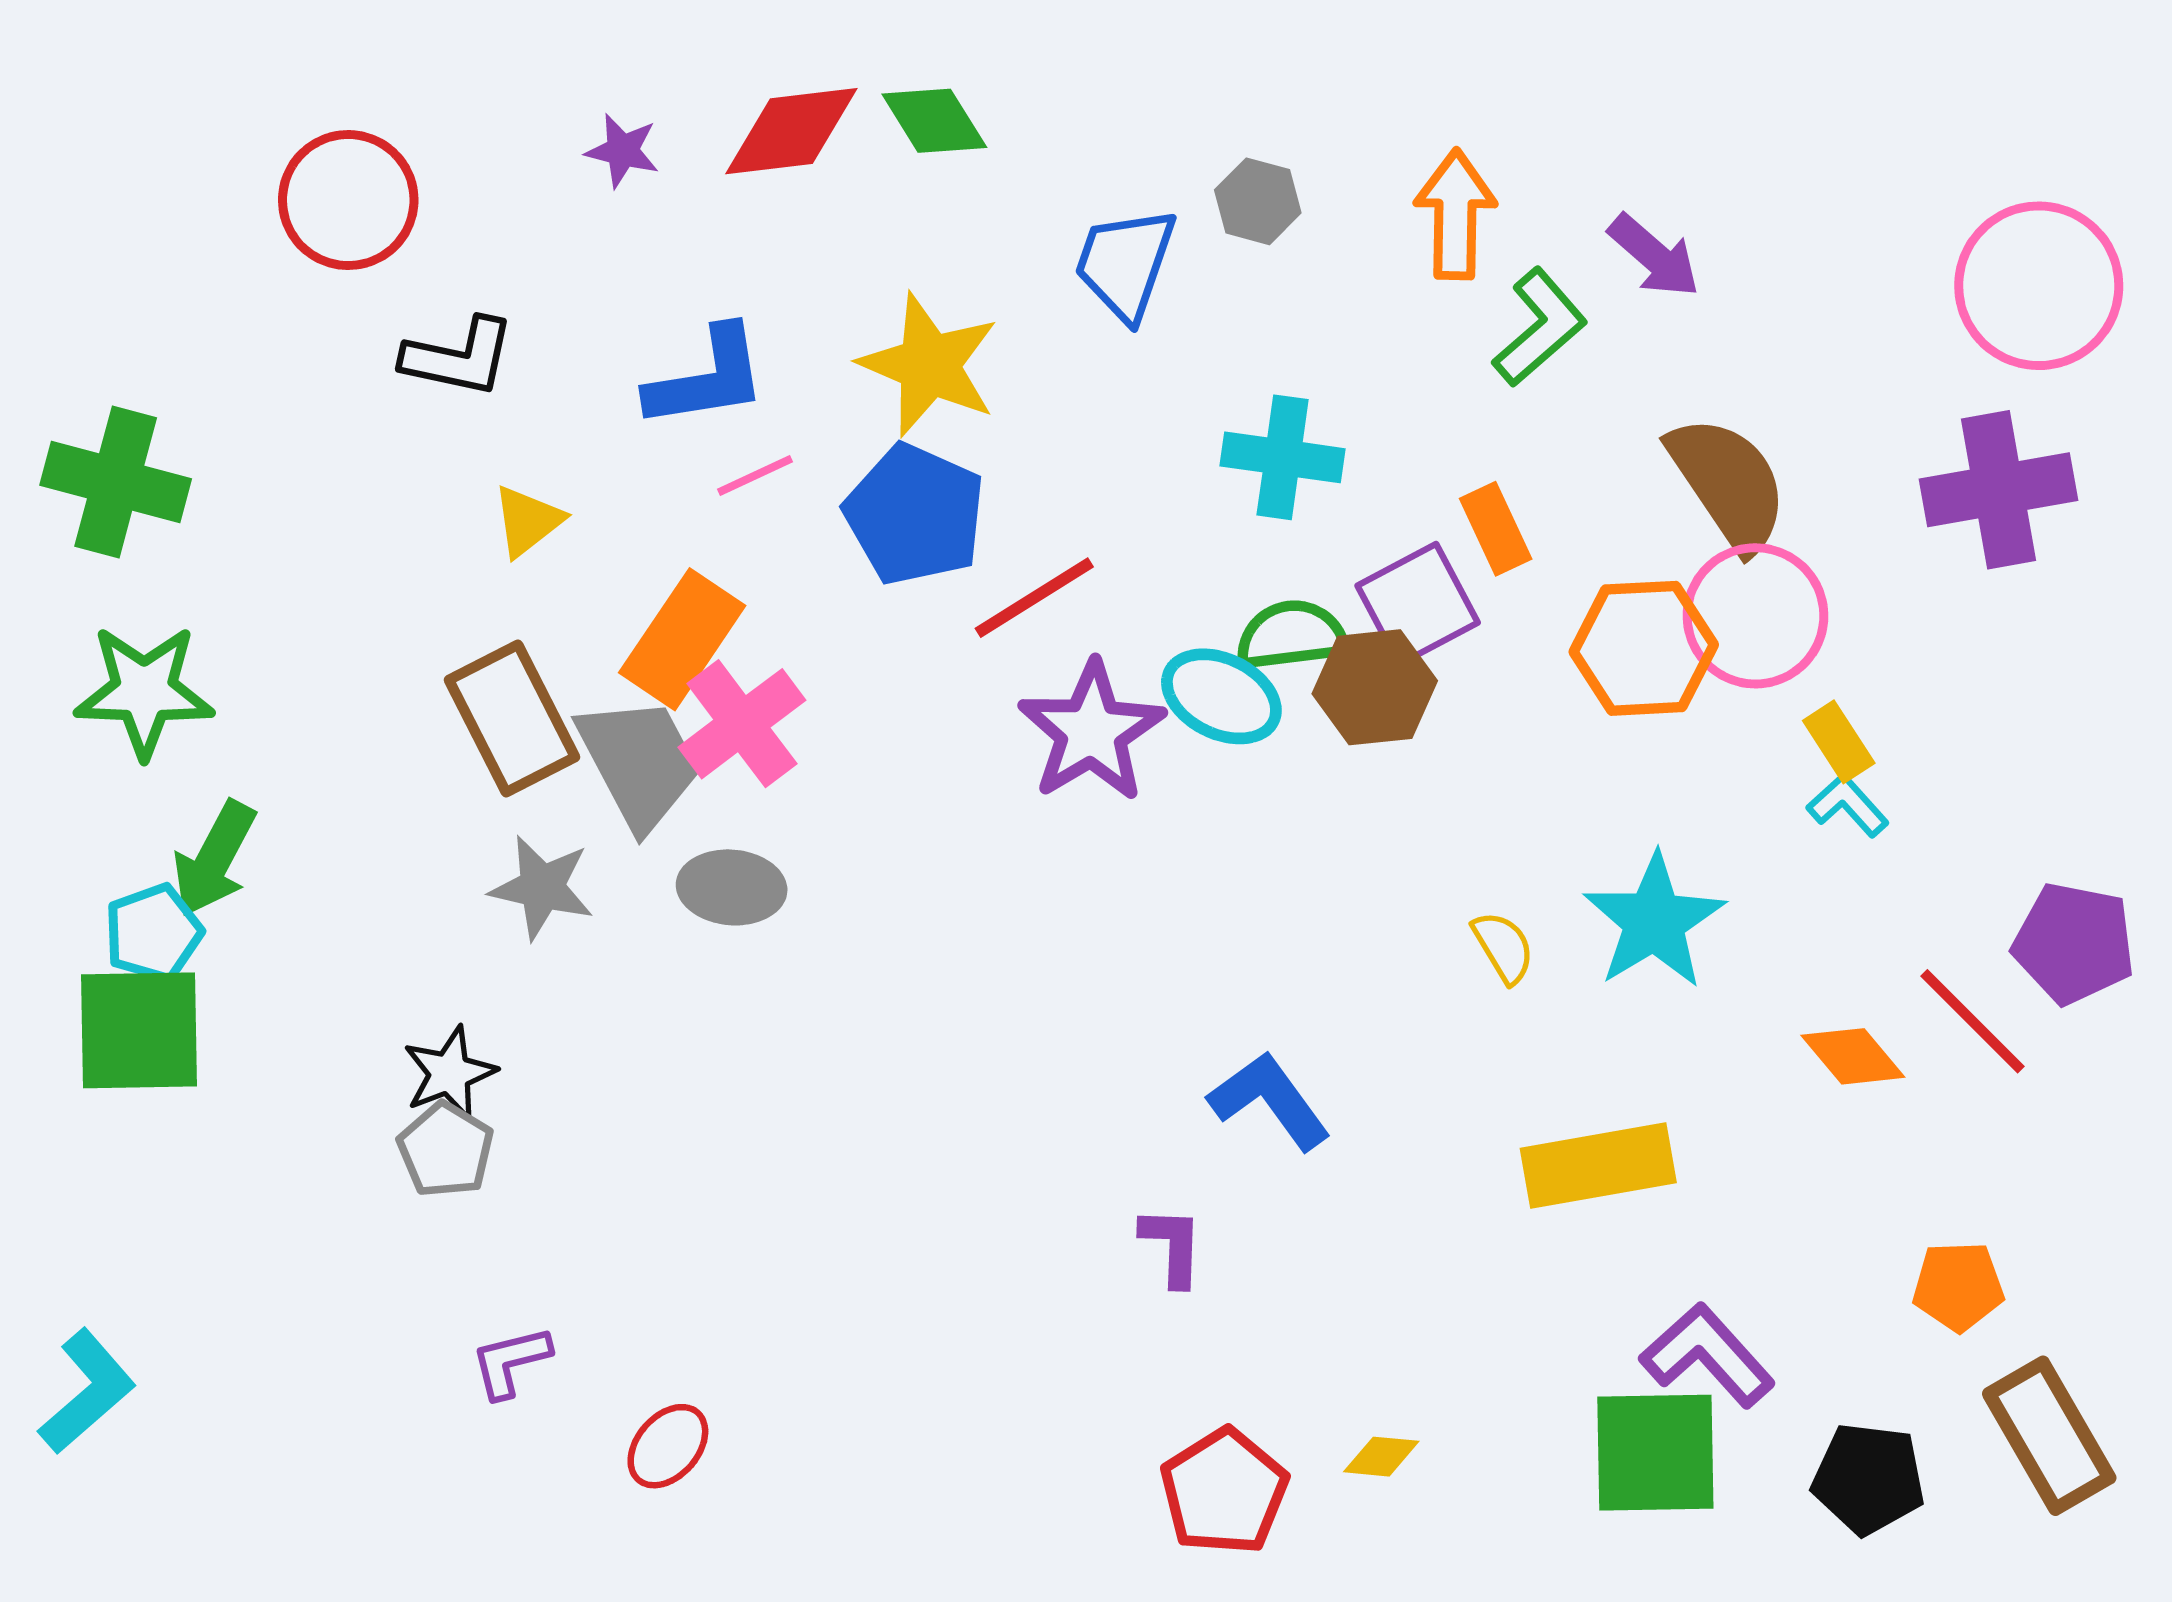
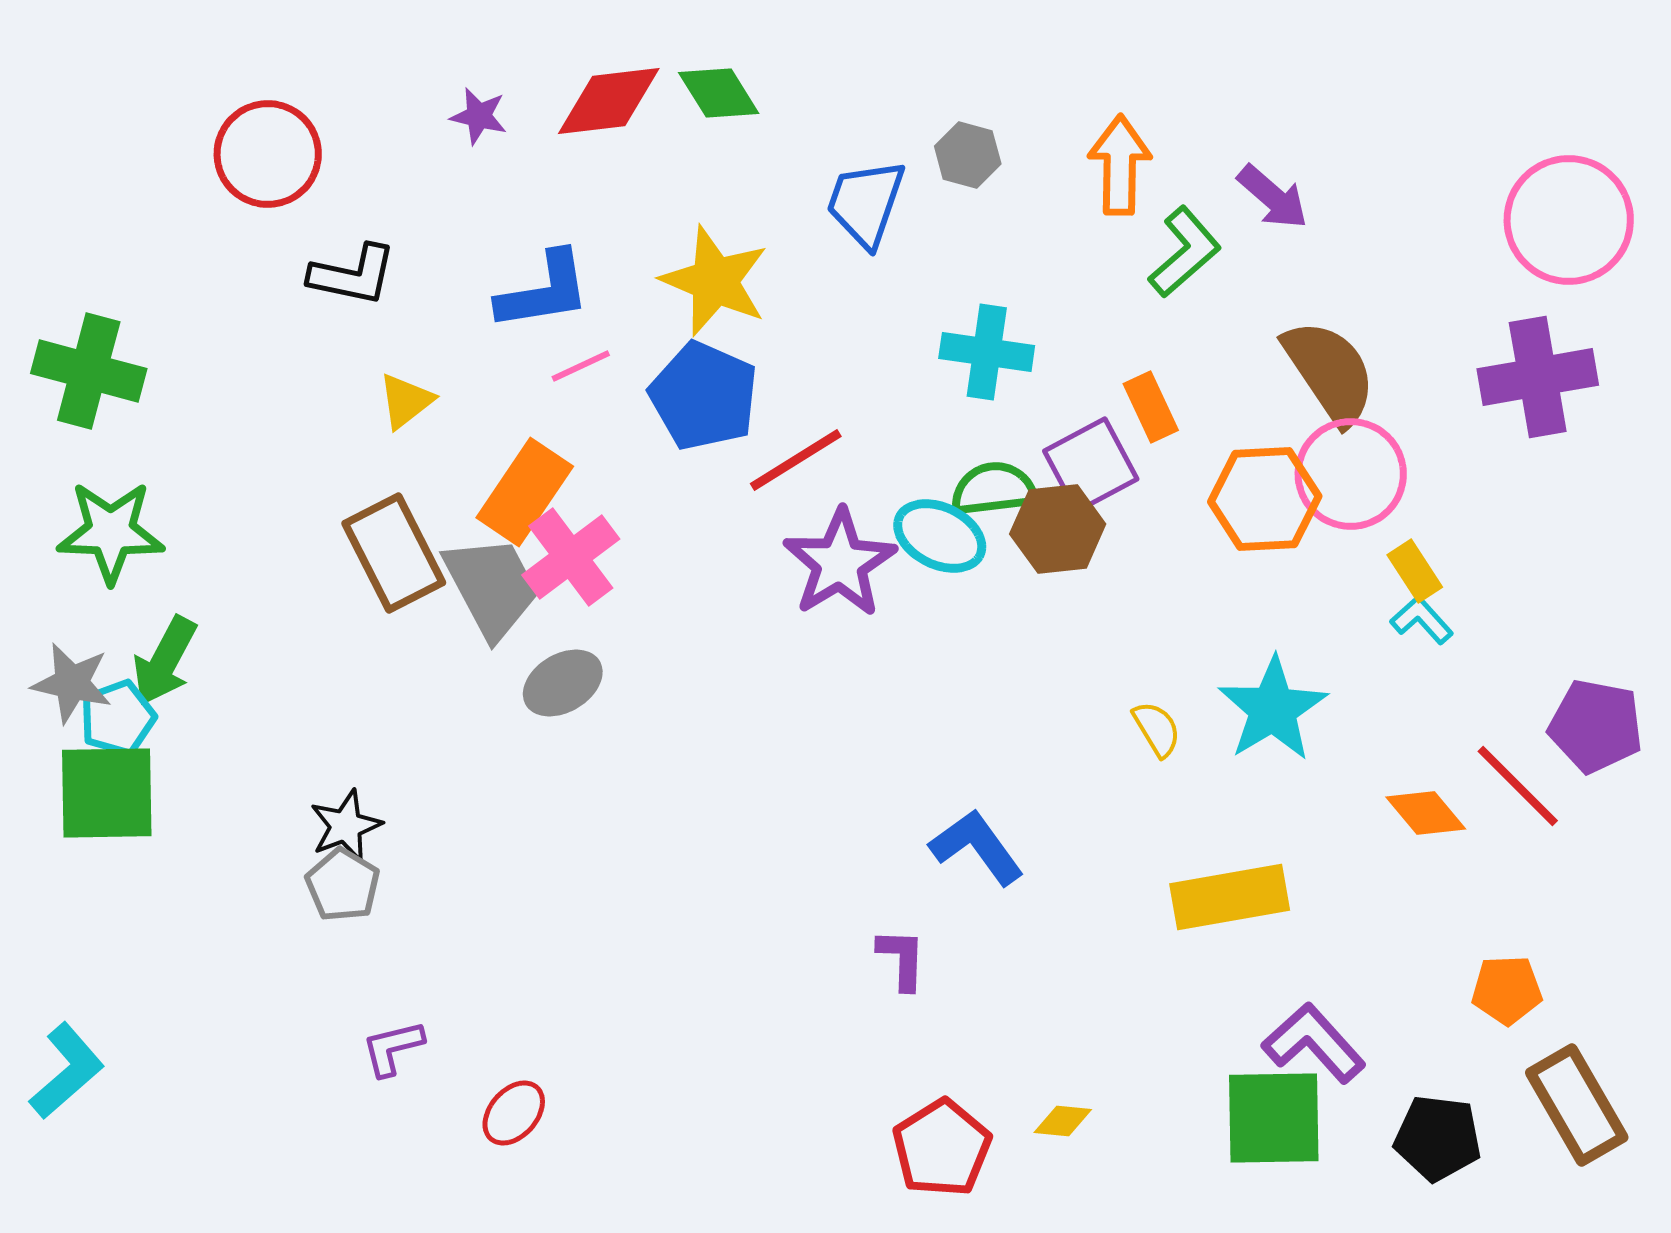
gray star: (542, 887) -> (72, 683), moved
gray ellipse: (732, 887) -> (563, 683), turned -36

